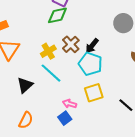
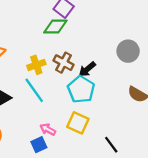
brown cross: (71, 44) -> (64, 63), turned -30
yellow square: (94, 93) -> (78, 123), turned 30

